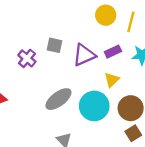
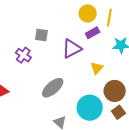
gray square: (55, 45) -> (41, 35), moved
purple rectangle: (113, 52) -> (93, 33), moved
cyan circle: (94, 106) -> (90, 108), moved

